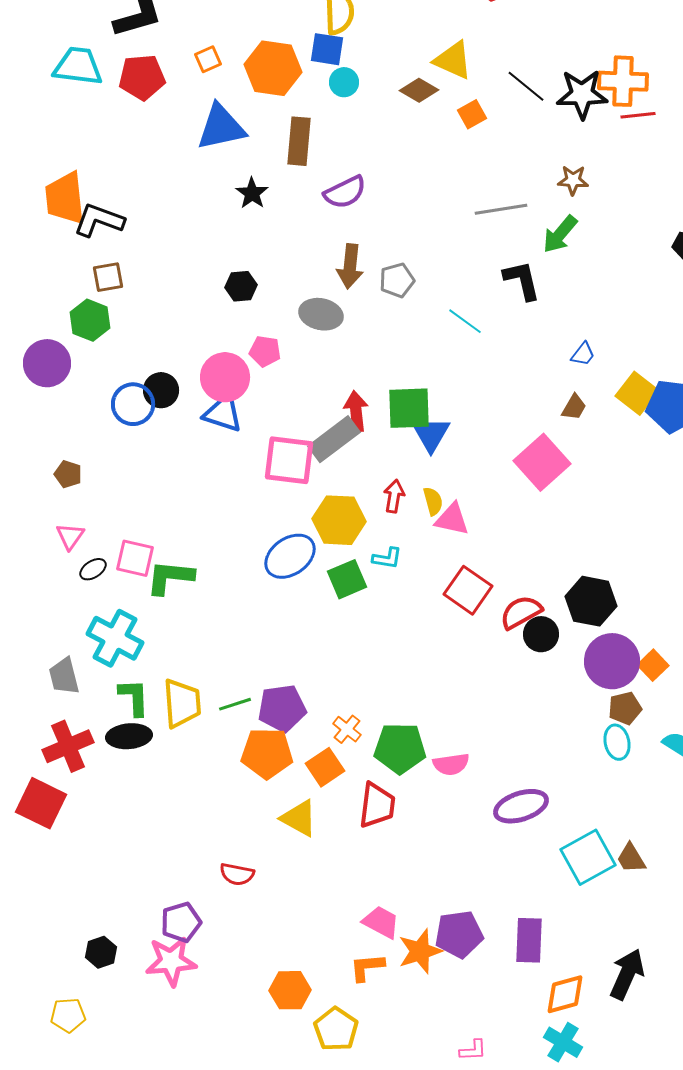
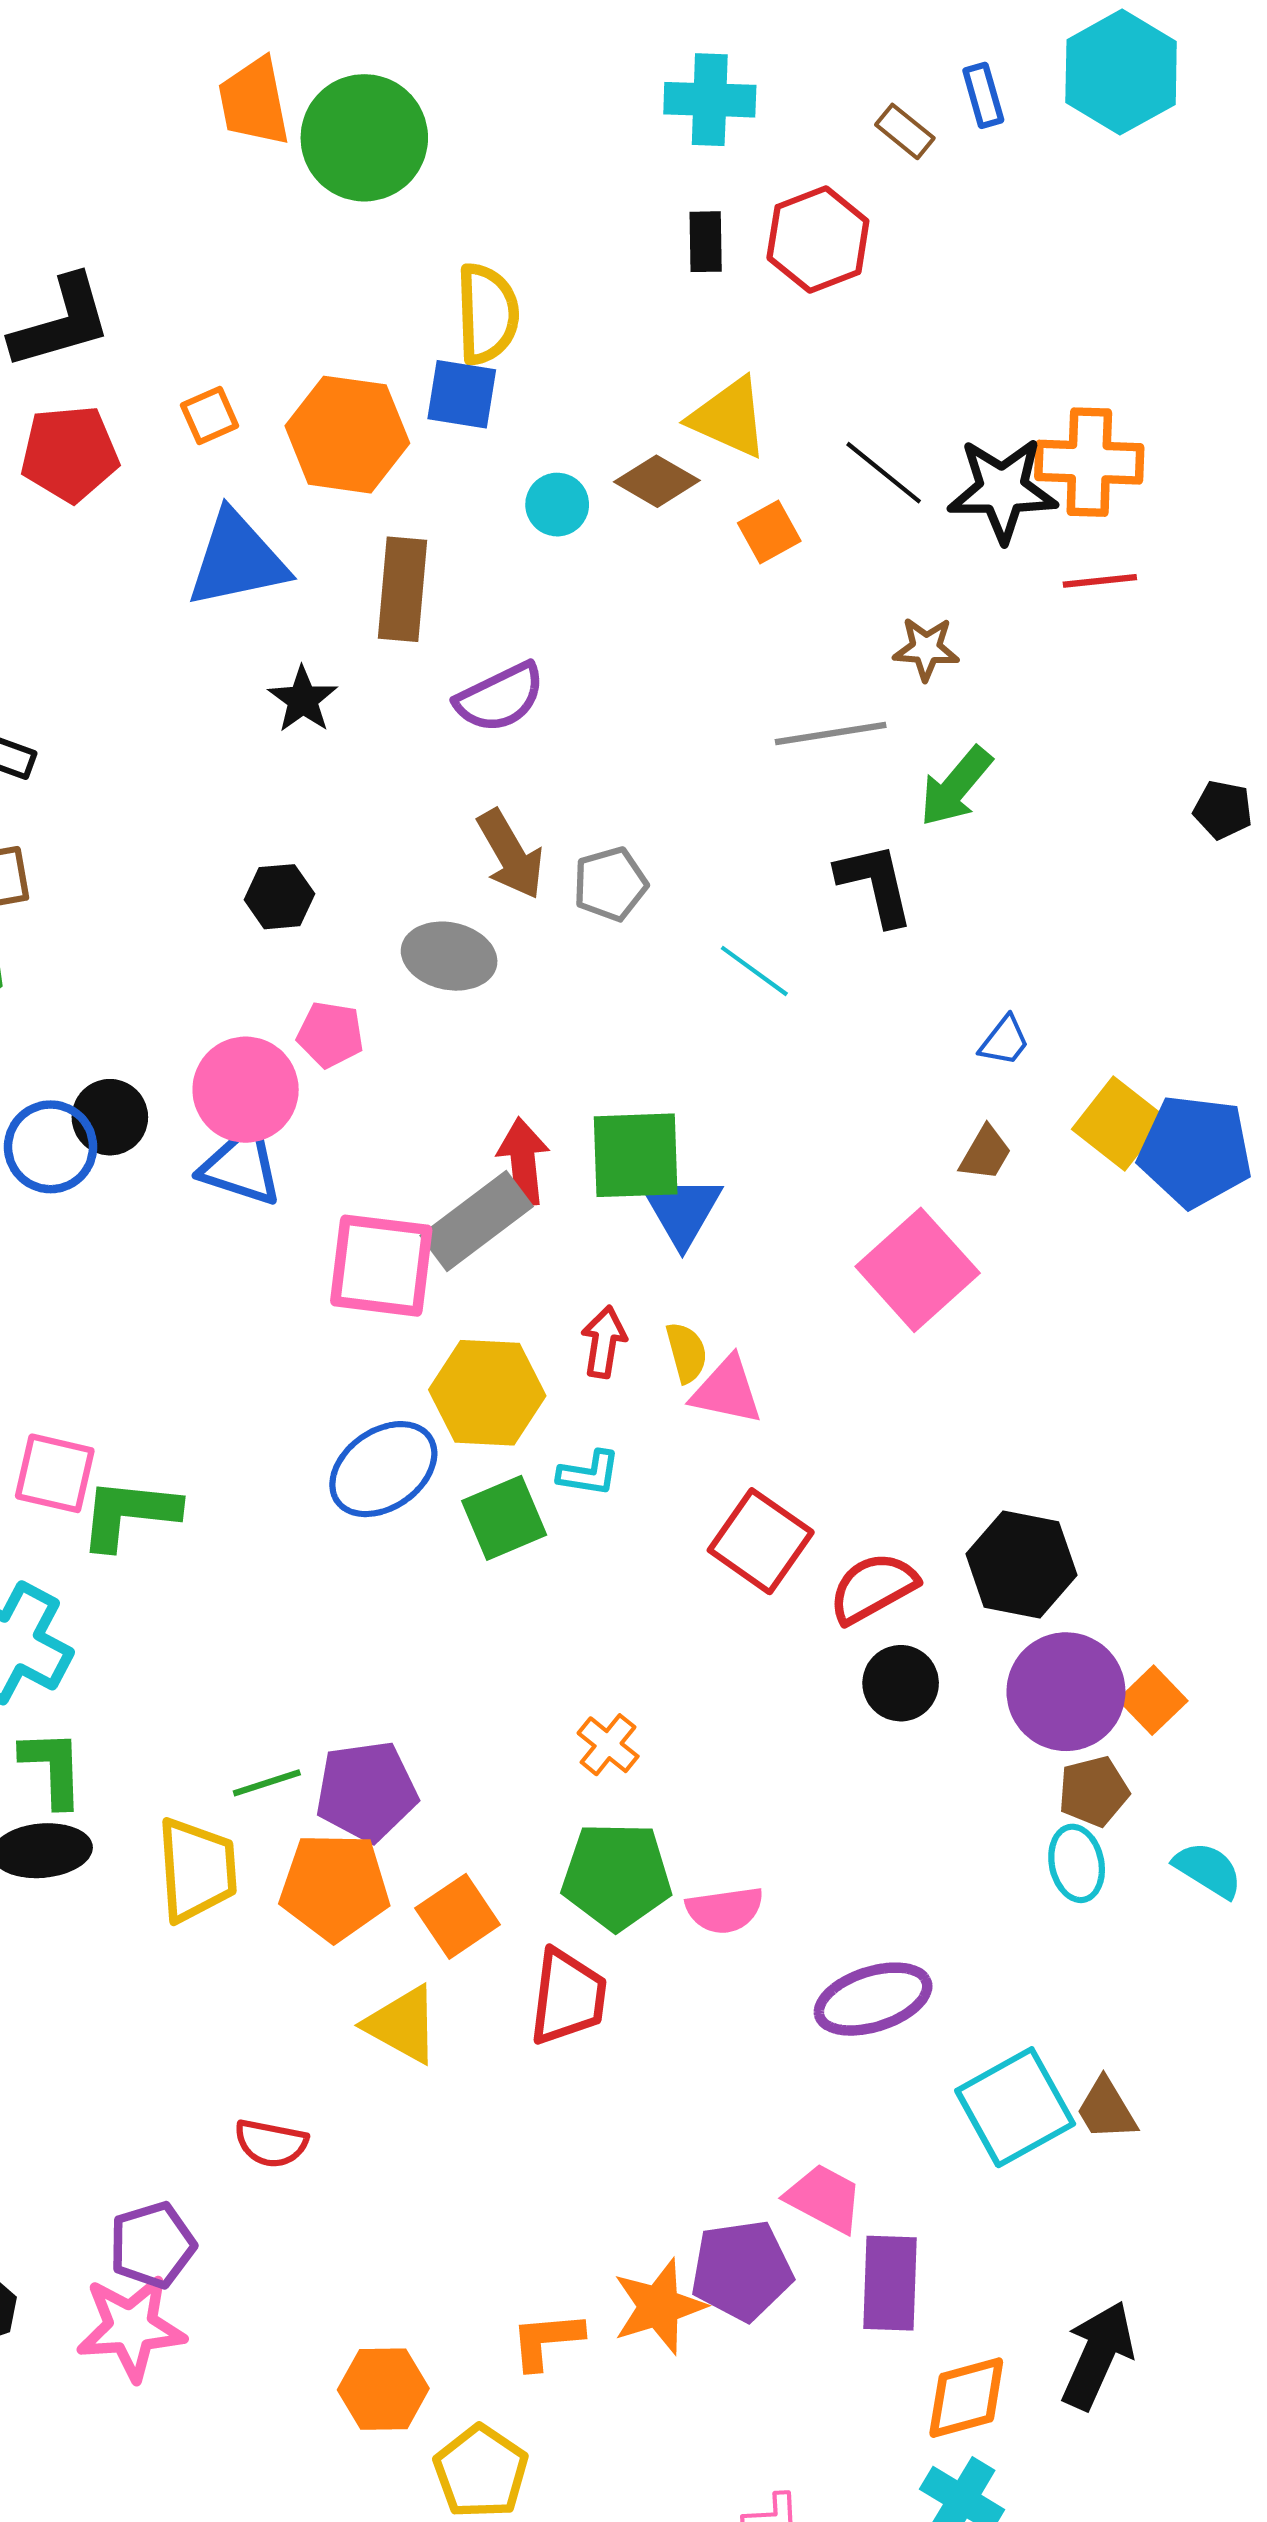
cyan circle: (344, 82) -> (557, 505), moved
red line: (638, 115) -> (1100, 581), moved
brown star: (573, 180) -> (926, 649), moved
brown arrow: (350, 266) -> (511, 854), turned -36
black circle: (541, 634) -> (901, 1683), moved
yellow trapezoid: (182, 703) -> (197, 1870), moved
orange cross: (347, 729) -> (608, 1745), moved
pink trapezoid: (381, 922) -> (824, 2198), moved

